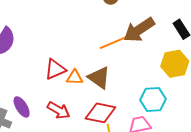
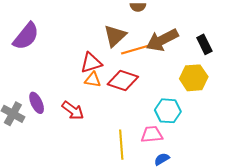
red triangle: (55, 69) -> (91, 63), moved
brown triangle: (99, 78) -> (115, 36), moved, turned 35
red diamond: (100, 113) -> (123, 81), moved

